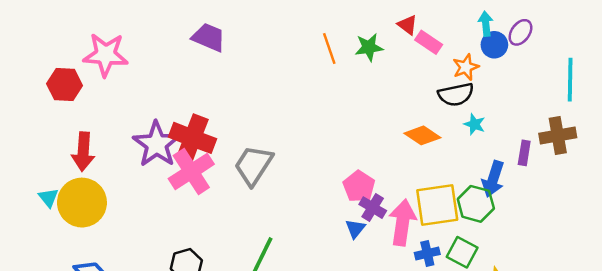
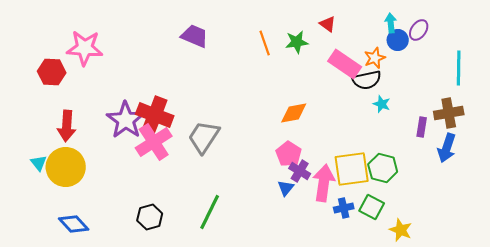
purple trapezoid: (209, 37) -> (195, 36), moved
pink rectangle: (429, 42) -> (345, 64), moved, size x1.5
orange diamond: (422, 135) -> (294, 113), moved, turned -44
blue arrow: (493, 179) -> (447, 148), moved

